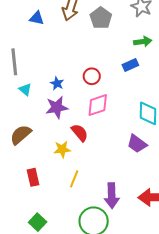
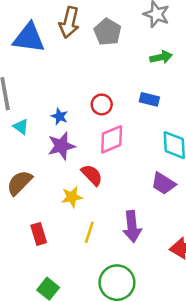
blue triangle: (37, 18) -> (29, 38), size x1.8
blue rectangle: (130, 65) -> (149, 99), moved, turned 42
purple arrow: (112, 196) -> (132, 226), moved

